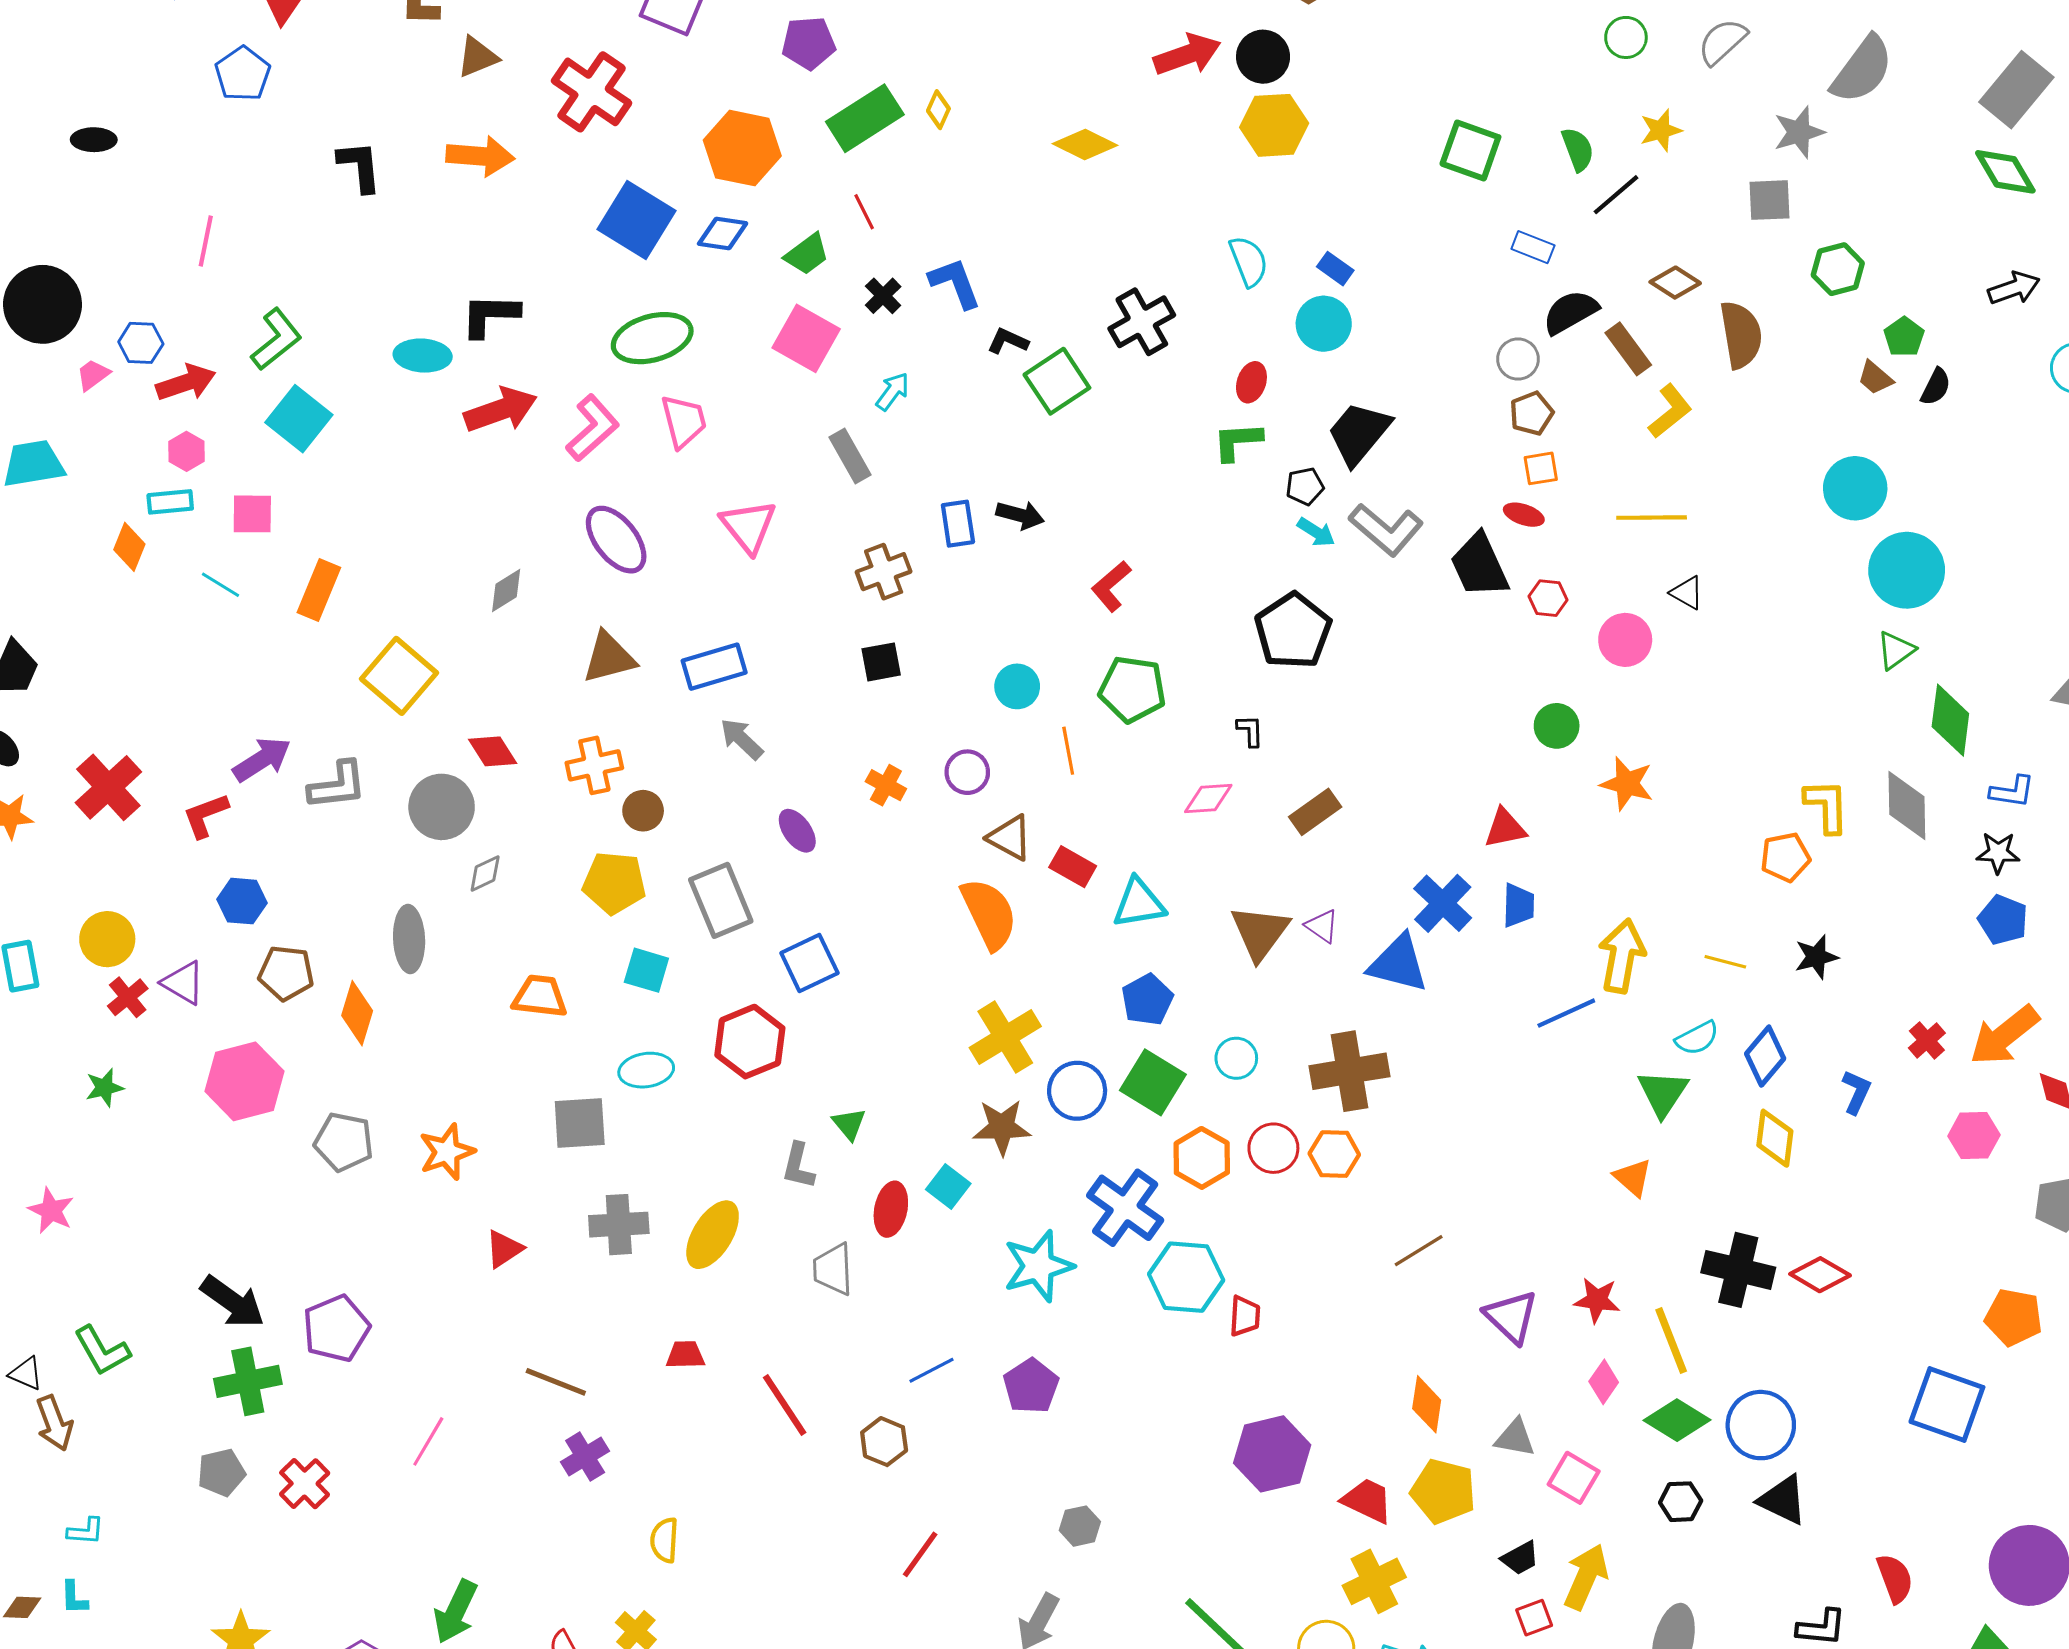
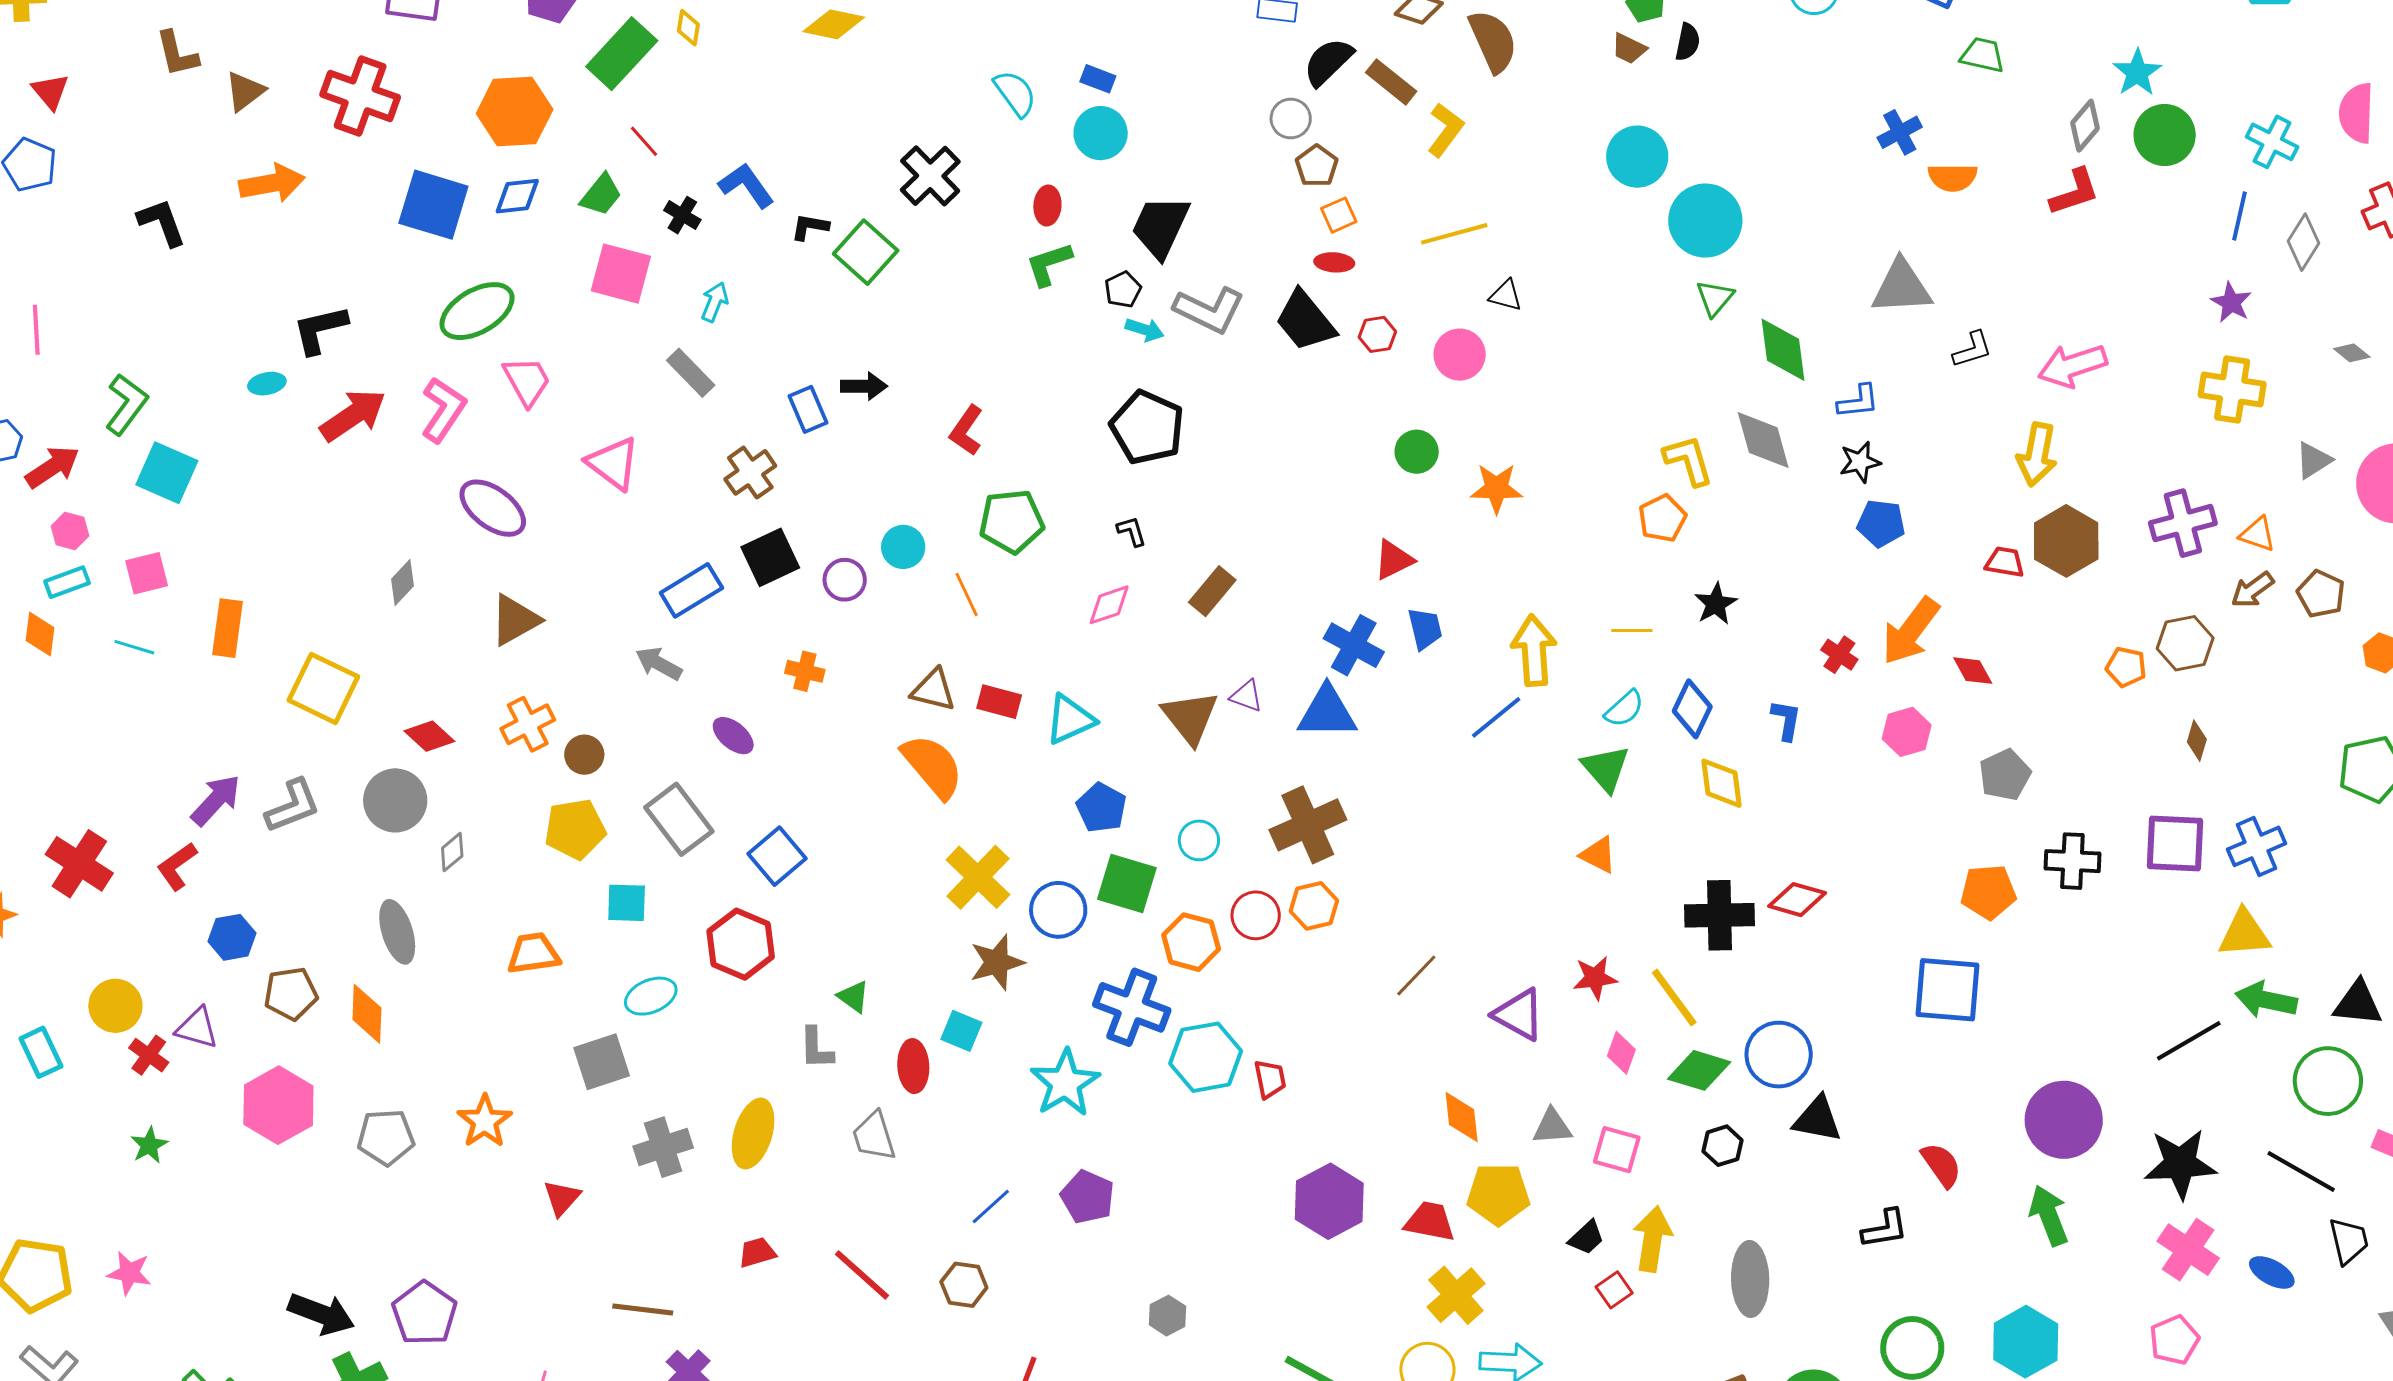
cyan ellipse: (423, 356) -> (267, 384), size x0.7
black square: (881, 662) -> (770, 557), size x1.4
blue rectangle: (714, 667) -> (691, 590), moved
purple circle: (967, 772) -> (845, 580), moved

